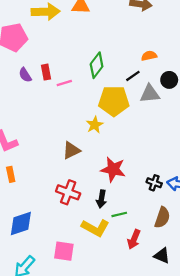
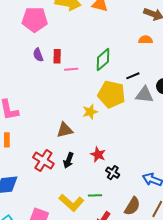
orange semicircle: (149, 56) -> (146, 40), moved
red star: (113, 169) -> (98, 154), size x0.7
black cross: (154, 183) -> (113, 173), moved
red cross: (68, 192) -> (43, 161), moved
black arrow: (101, 199) -> (68, 160), moved

